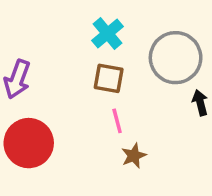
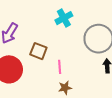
brown square: (109, 78) -> (38, 51), moved

